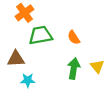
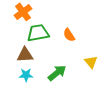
brown triangle: (16, 59) -> (25, 55), moved
green arrow: (74, 69) -> (57, 73), moved, turned 42

